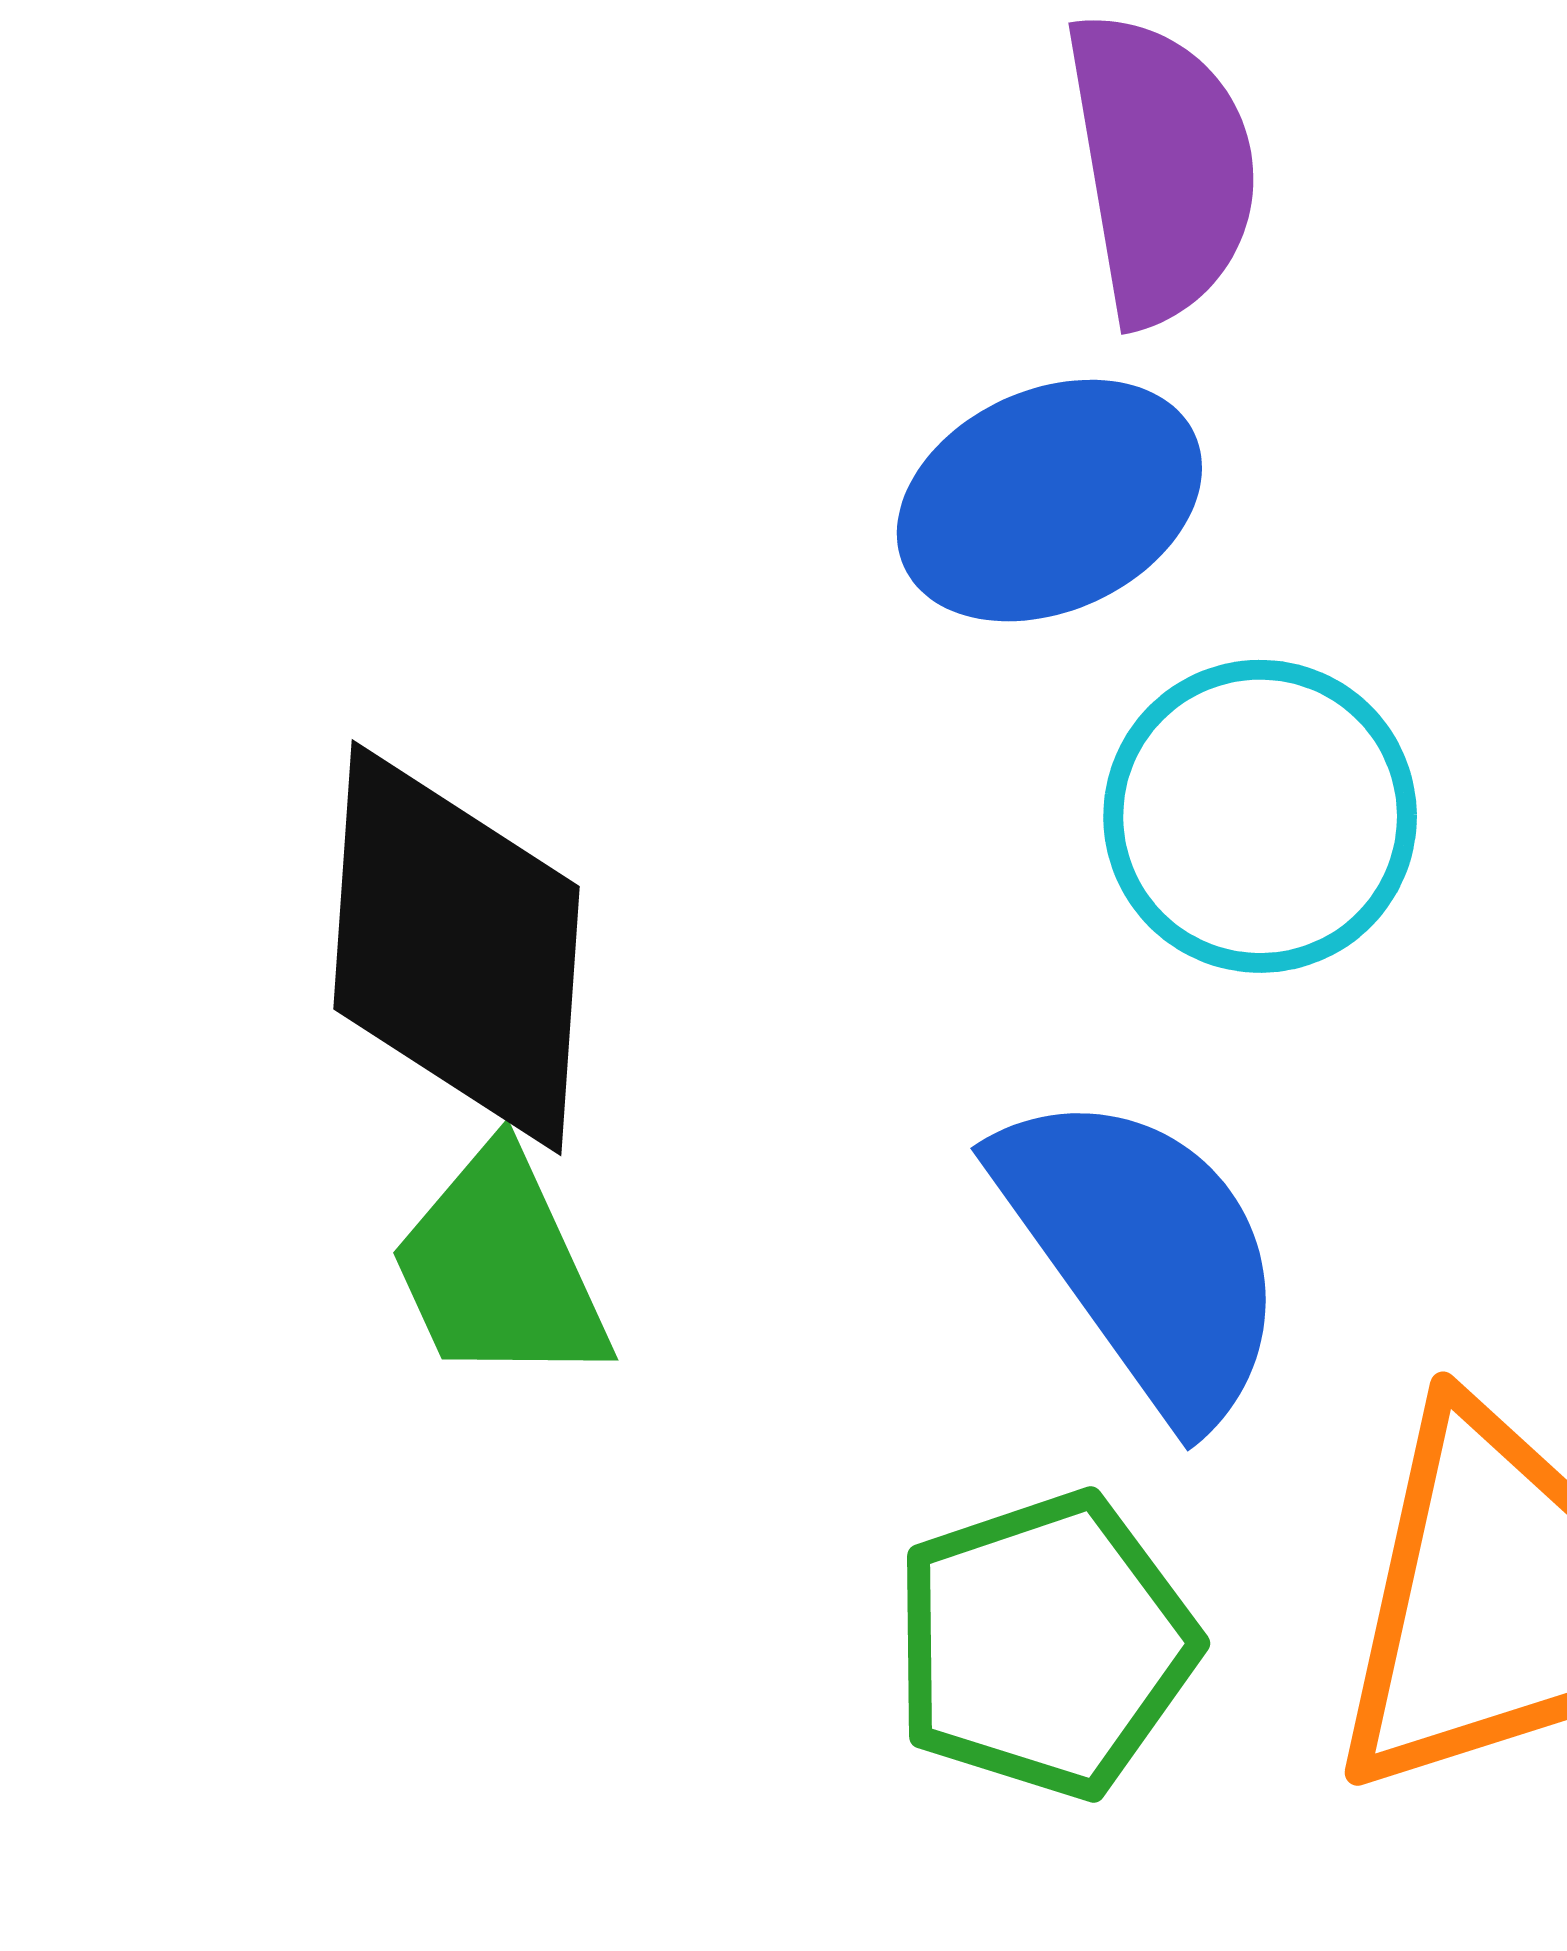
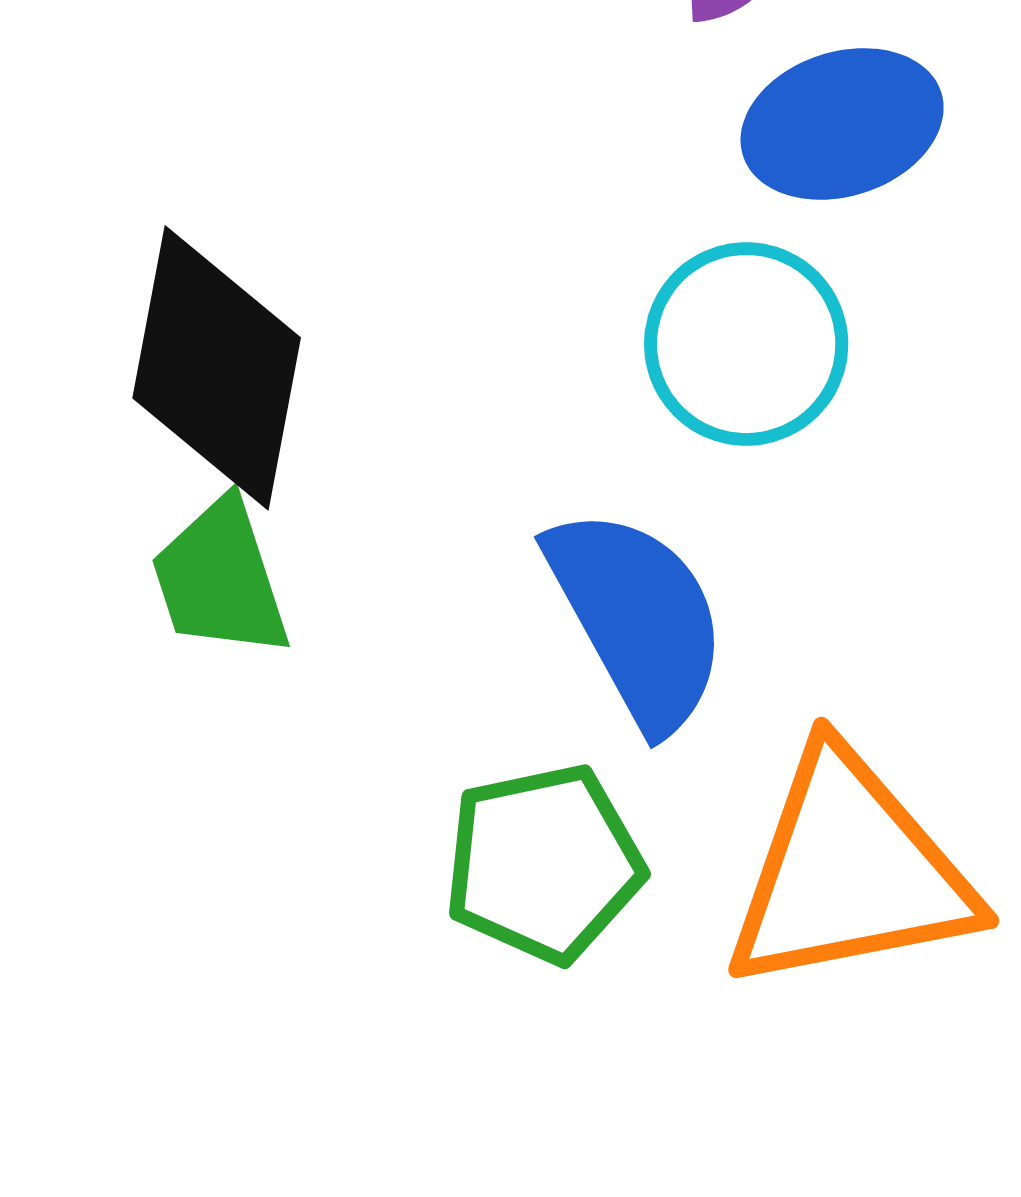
blue ellipse: (1049, 501) -> (842, 124), moved

